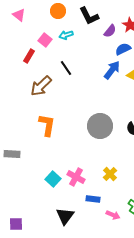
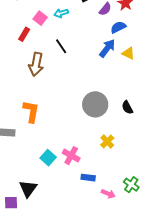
brown arrow: (41, 86) -> (36, 64), turned -35
orange L-shape: (47, 125) -> (31, 111), moved
yellow cross: (110, 174) -> (107, 142), moved
black triangle: (65, 216) -> (28, 189), moved

